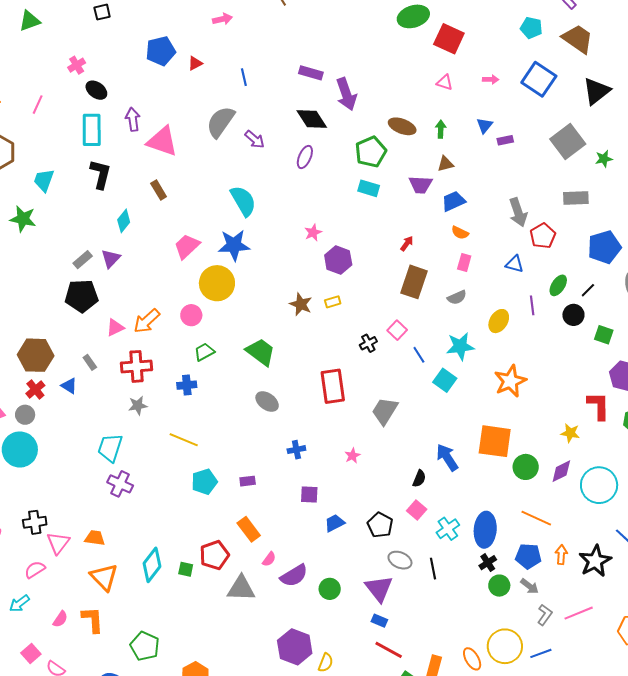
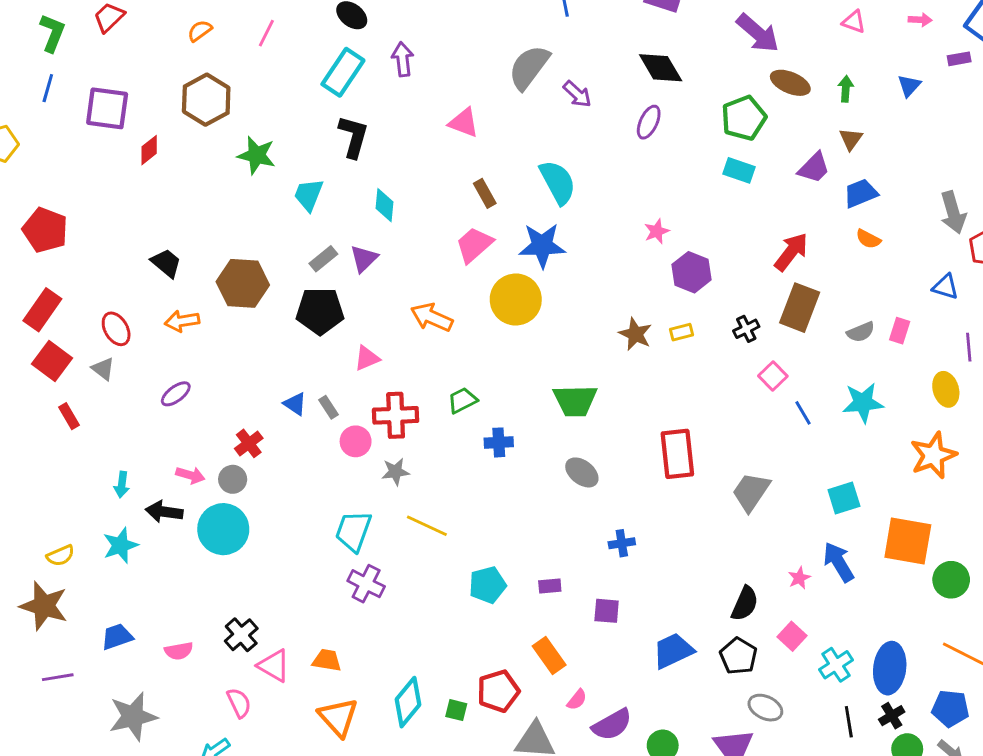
purple arrow: (346, 94) -> (758, 33), moved, turned -32
cyan rectangle: (92, 130) -> (343, 72), turned 32
purple rectangle: (505, 140) -> (959, 59), moved
pink triangle: (162, 141) -> (464, 123), moved, size x0.7
brown triangle: (445, 164) -> (851, 139), turned -42
cyan trapezoid: (44, 180) -> (309, 195), moved
purple trapezoid: (421, 185) -> (814, 168), turned -50
brown rectangle: (159, 190) -> (485, 193), moved
green star: (23, 219) -> (257, 155), moved
cyan diamond: (124, 221) -> (384, 205), turned -35
red arrow: (407, 243) -> (791, 252), size x1.8
pink rectangle: (464, 262) -> (900, 331), moved
pink circle: (191, 315) -> (356, 441), moved
orange arrow: (147, 321) -> (432, 317), moved, turned 64
yellow ellipse: (499, 321) -> (946, 389), moved, turned -50
black cross: (368, 343) -> (746, 329), moved
green trapezoid: (204, 352) -> (462, 400), moved
green trapezoid: (261, 352) -> (575, 401), turned 140
brown hexagon: (36, 355) -> (243, 283), moved
cyan square: (445, 380) -> (844, 498), moved, turned 35
blue cross: (187, 385) -> (499, 442), moved
blue triangle: (69, 386) -> (295, 404), moved
yellow line: (184, 440) -> (427, 526), moved
pink star: (352, 456) -> (799, 578), moved
black semicircle: (419, 479) -> (745, 604), moved, size x1.4
purple square: (309, 494) -> (607, 611), moved
black cross: (35, 522) -> (241, 635), turned -35
blue trapezoid: (335, 523) -> (673, 651), size x1.4
pink triangle: (58, 543) -> (274, 666), turned -40
black line: (433, 569) -> (849, 722), moved
pink semicircle: (35, 570) -> (239, 703), turned 95

